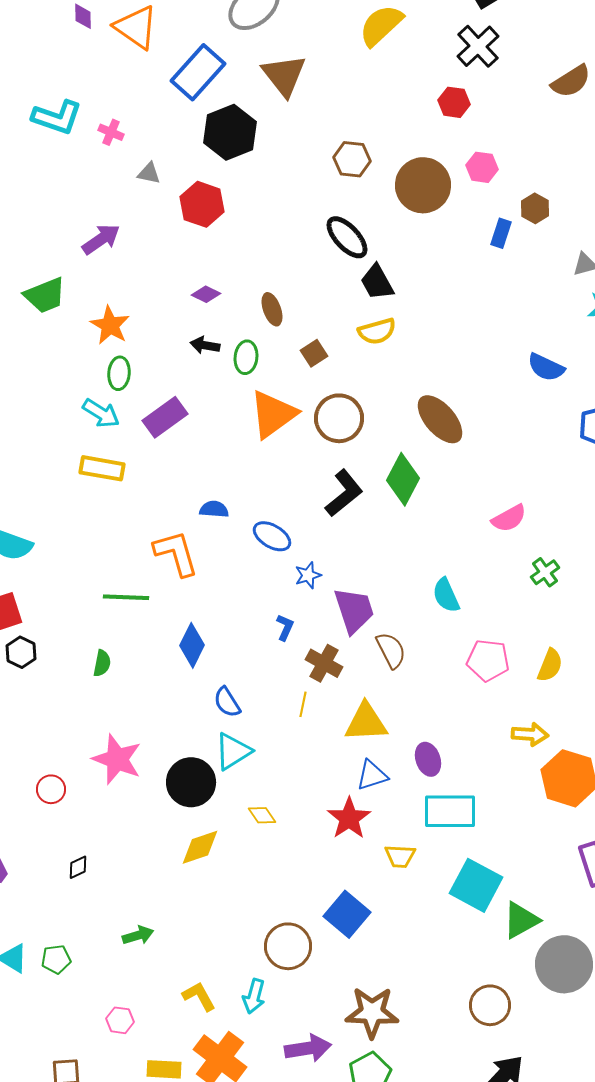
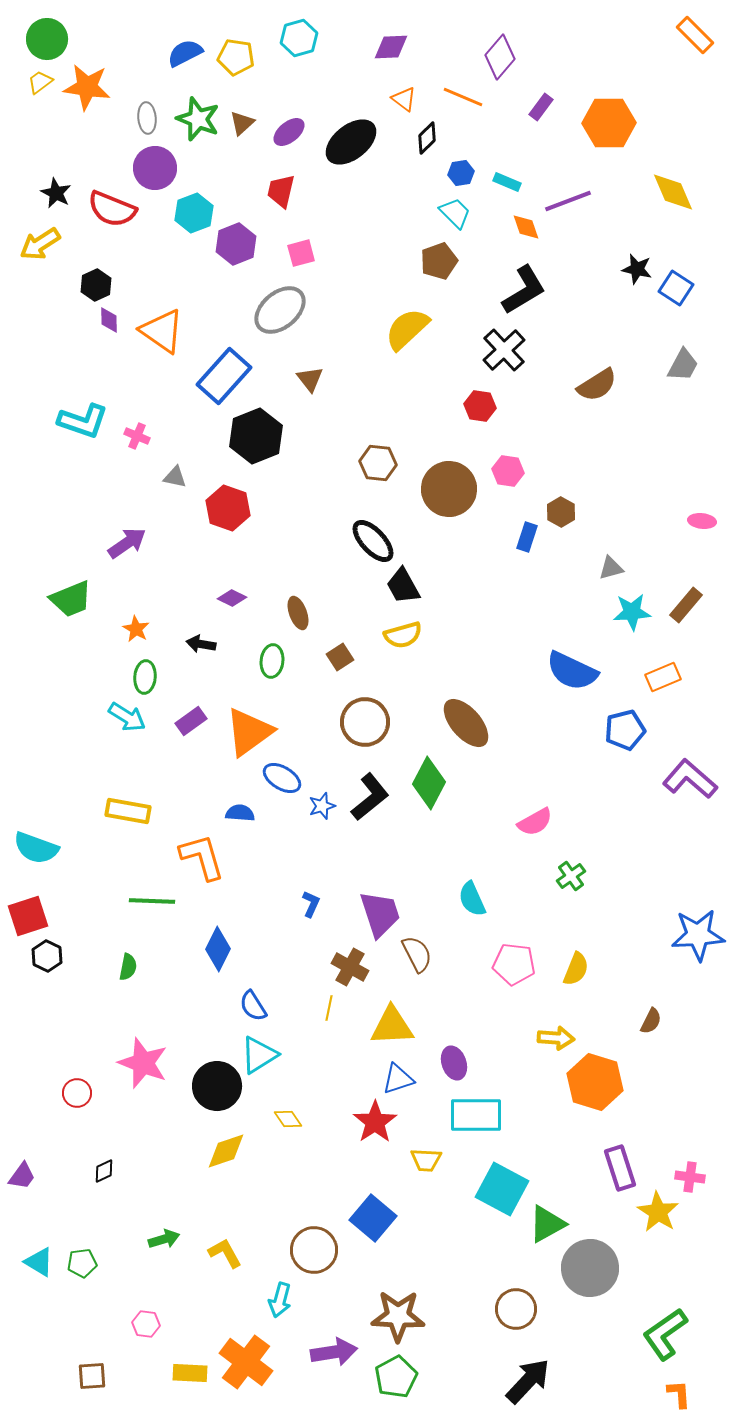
brown triangle: (284, 75) -> (310, 379), size x0.6
orange star: (110, 325) -> (136, 629), size x0.7
black arrow: (205, 345) -> (201, 644), moved
blue semicircle: (546, 367) -> (572, 671), size x1.4
orange triangle: (273, 414) -> (249, 732), moved
purple rectangle: (165, 417) -> (191, 721), size x0.7
yellow rectangle: (102, 468) -> (128, 811), moved
blue ellipse: (272, 536) -> (282, 778), moved
blue star: (308, 575) -> (322, 806), moved
blue L-shape: (285, 627) -> (311, 904), moved
yellow L-shape: (199, 996) -> (225, 1253), moved

